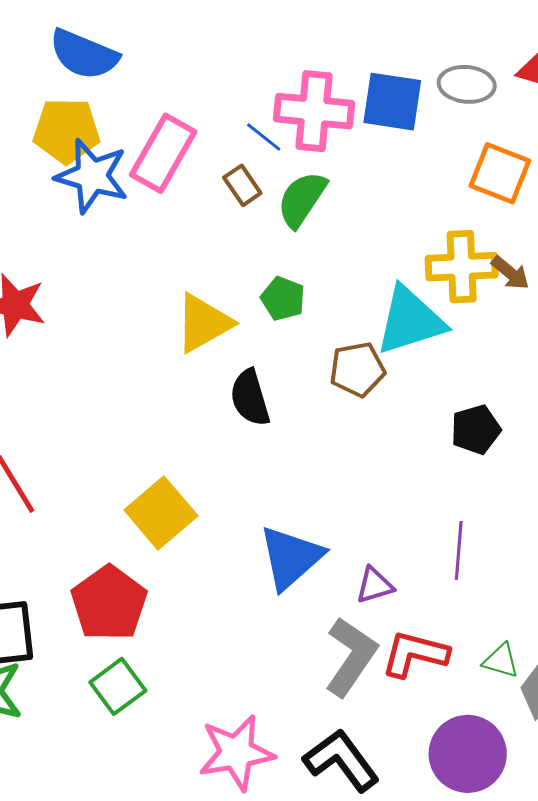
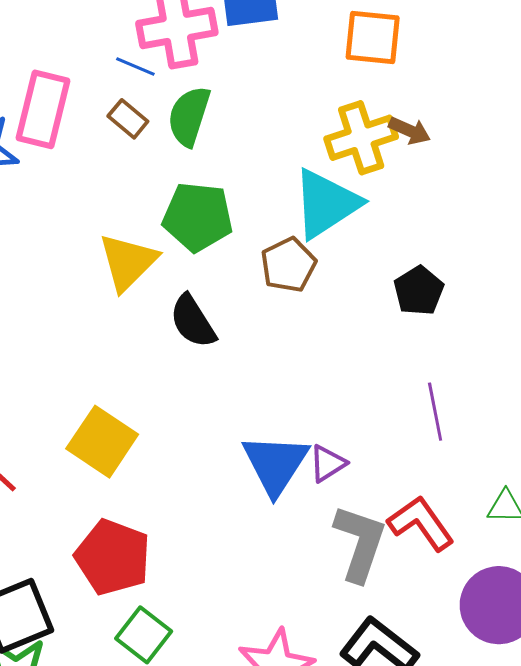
green pentagon: (283, 299) -> (198, 217), size x1.6
yellow square: (161, 513) -> (102, 442), moved
purple triangle: (375, 585) -> (328, 464), moved
red L-shape: (415, 654) -> (421, 523), turned 56

